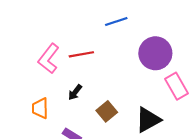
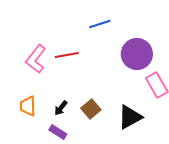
black arrow: (75, 92) -> (61, 108), moved

